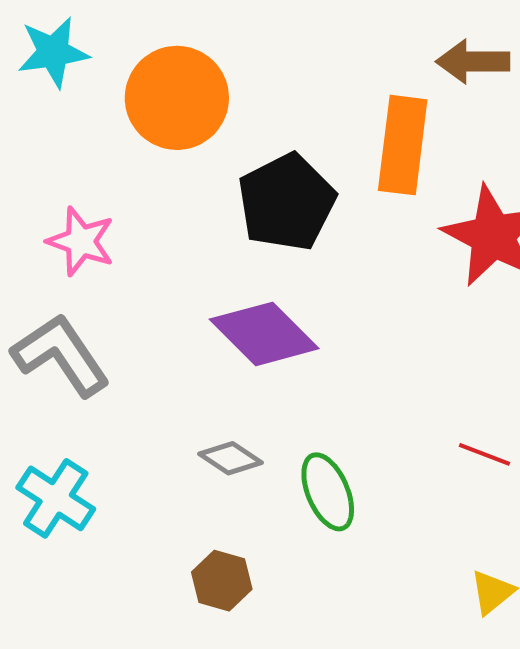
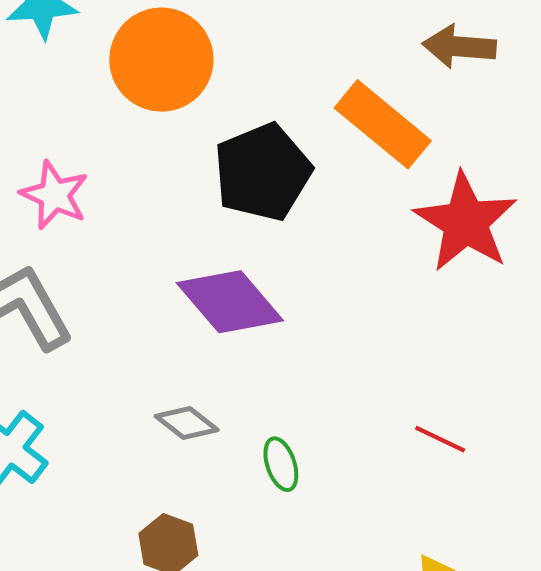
orange rectangle: (403, 145) -> (383, 124), turned -62
green ellipse: (328, 492) -> (281, 464), size x0.7

